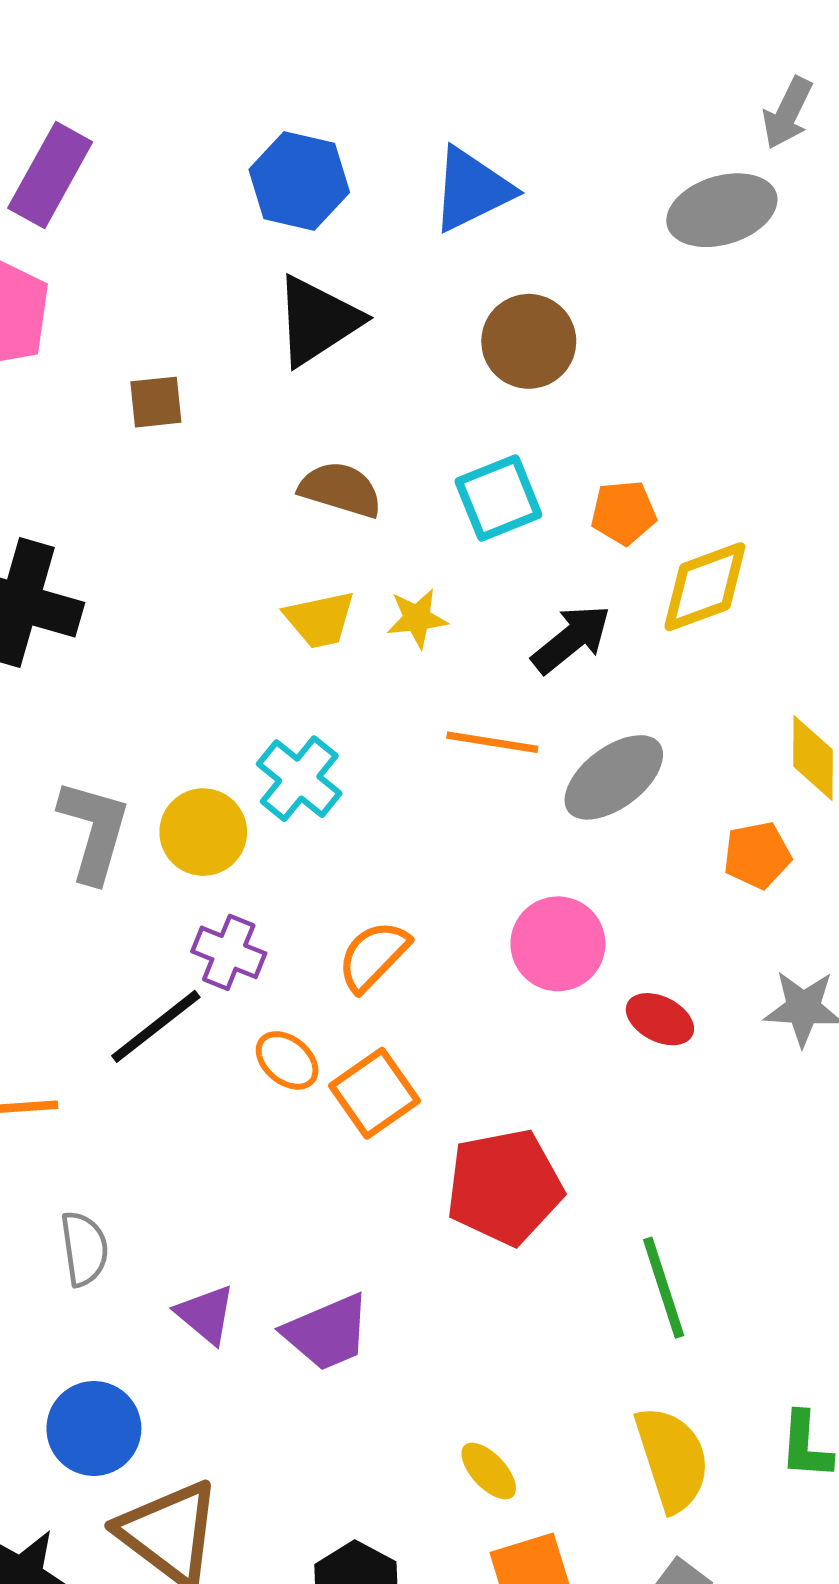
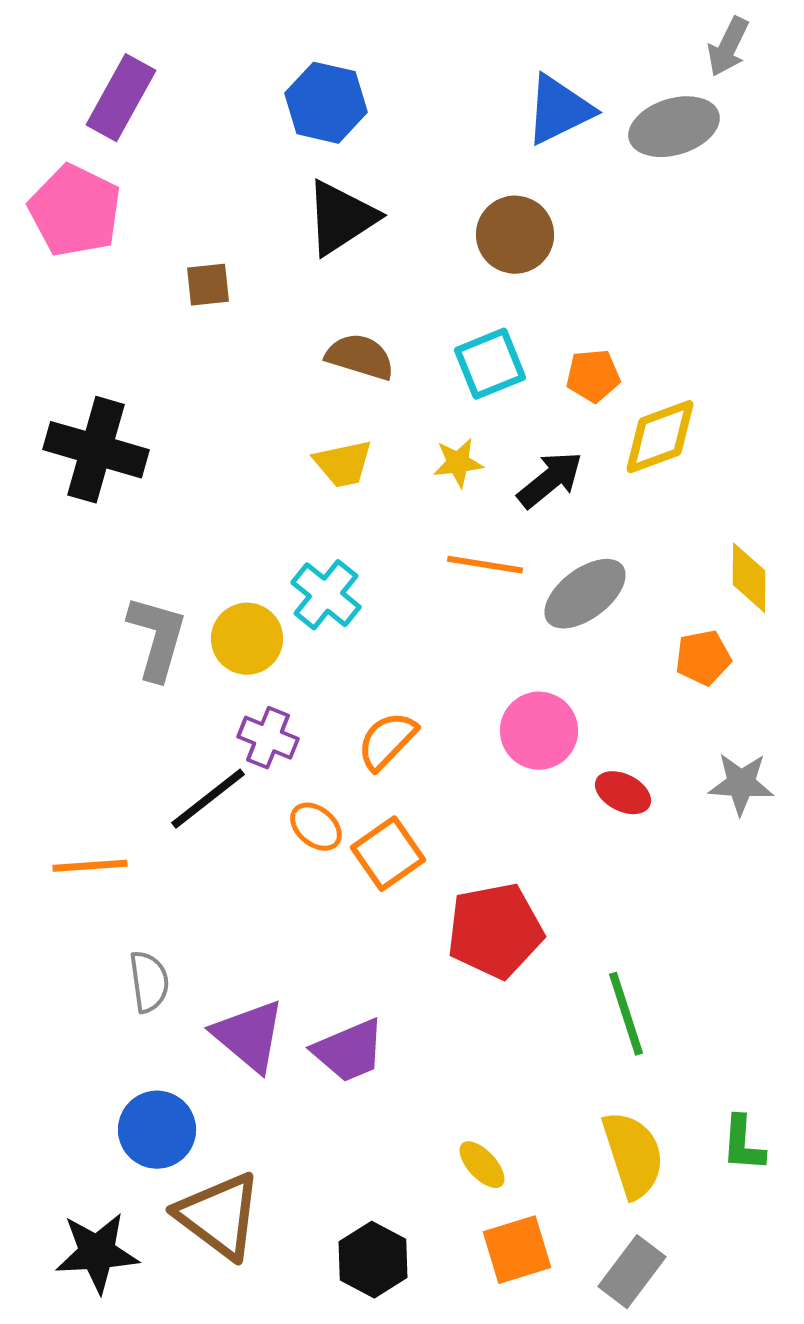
blue triangle: (472, 189) -> (559, 110), moved
yellow star: (417, 618) -> (458, 463), moved
purple triangle: (206, 1314) -> (249, 1036), size x1.5

